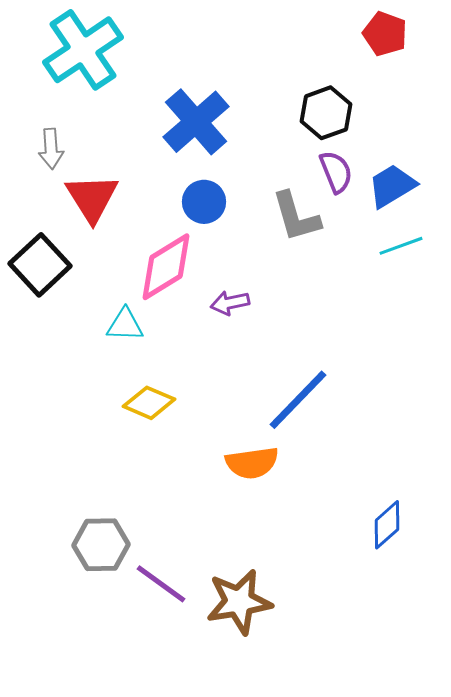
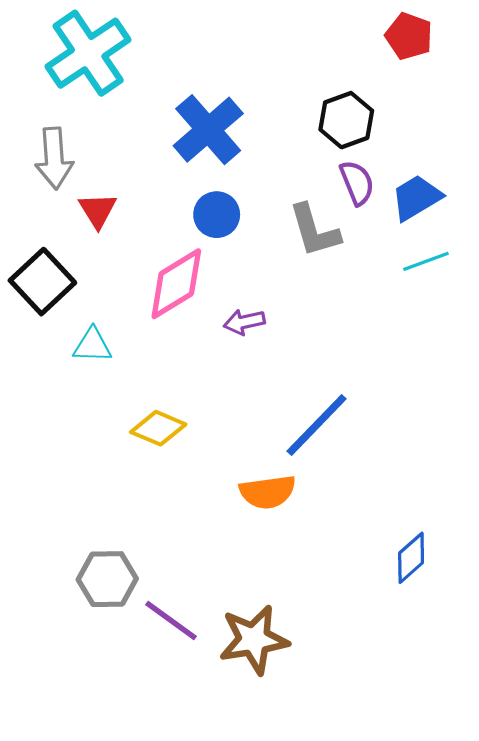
gray arrow: (51, 149) -> (54, 158), size x1.4
red triangle: (92, 198) -> (98, 210), size x0.7
cyan triangle: (125, 325) -> (92, 345), moved

